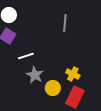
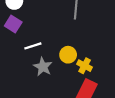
yellow circle: (53, 88) -> (68, 55), moved

